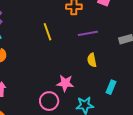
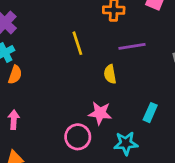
yellow semicircle: (92, 60) -> (110, 74), moved
cyan rectangle: (111, 87) -> (150, 113), moved

